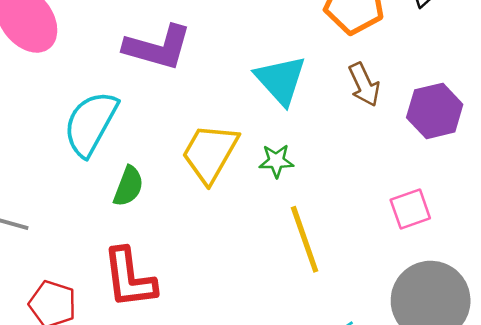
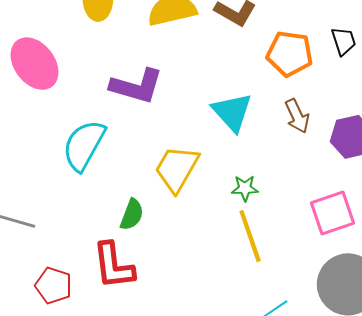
green star: (276, 161) -> (245, 188), moved
green semicircle: (128, 186) -> (132, 215), moved
pink square: (410, 209) -> (333, 213), size x1.4

